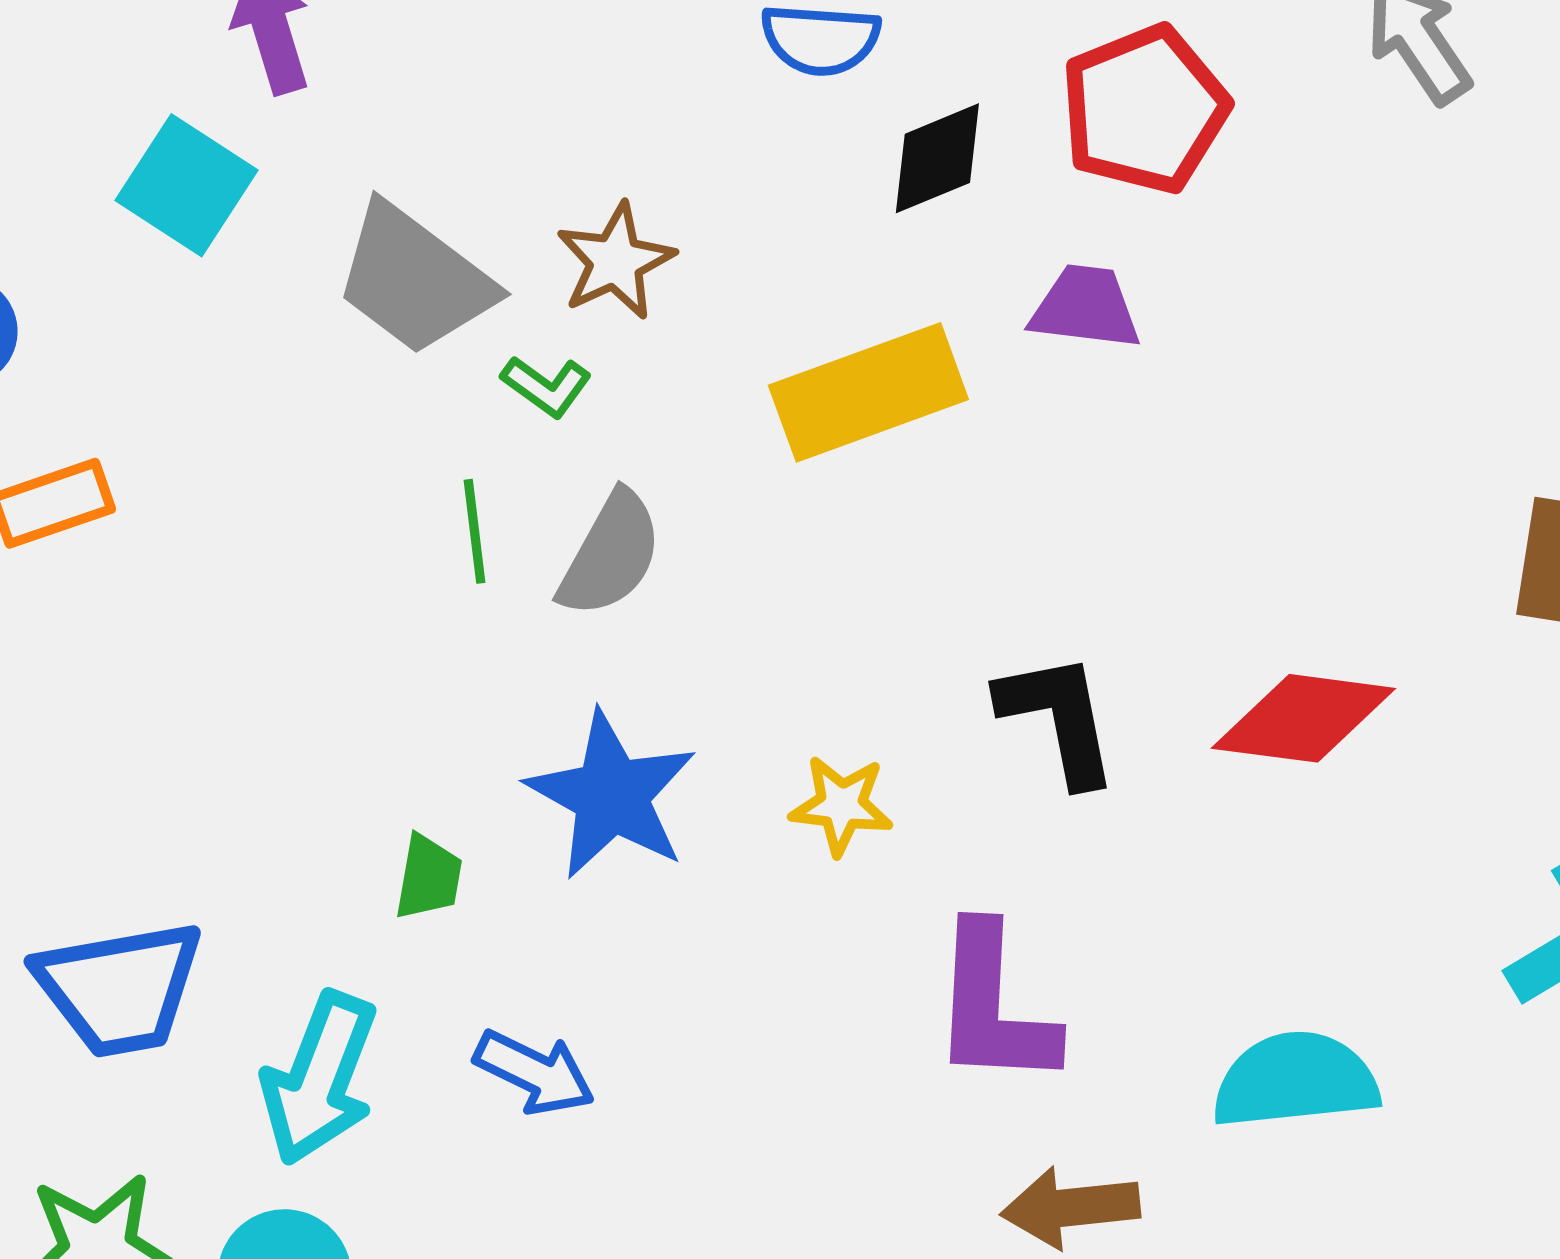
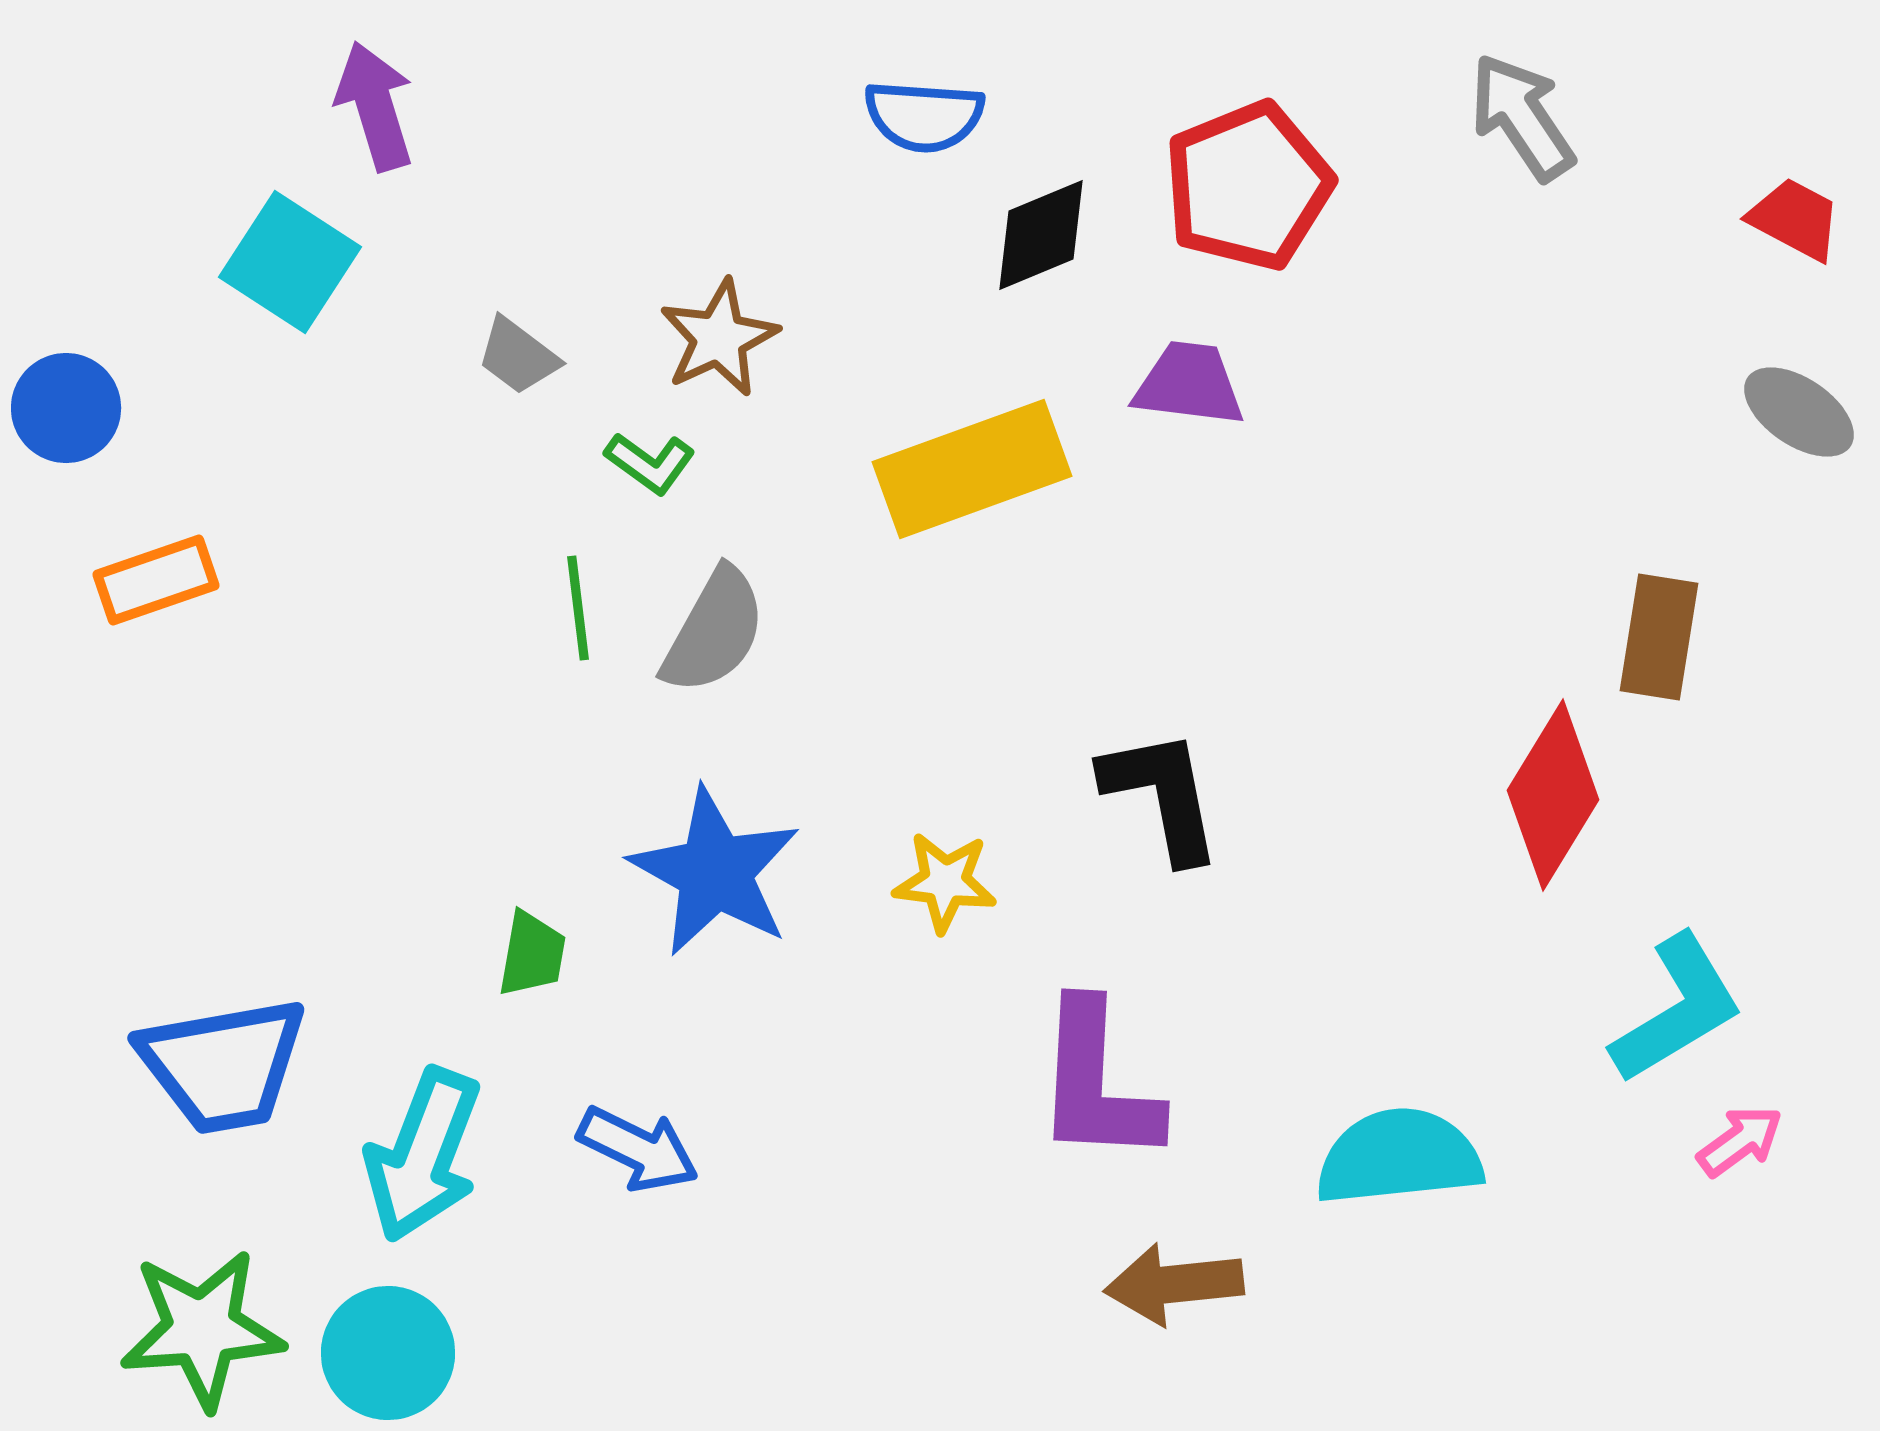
gray trapezoid: (414, 279) -> (518, 356), size x0.5
red diamond: (1303, 718) -> (1553, 795), moved, turned -66

